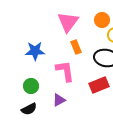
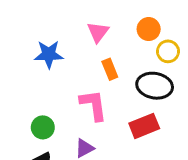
pink triangle: (68, 22) -> (98, 32), size x0.7
blue star: (35, 51) -> (49, 54), moved

